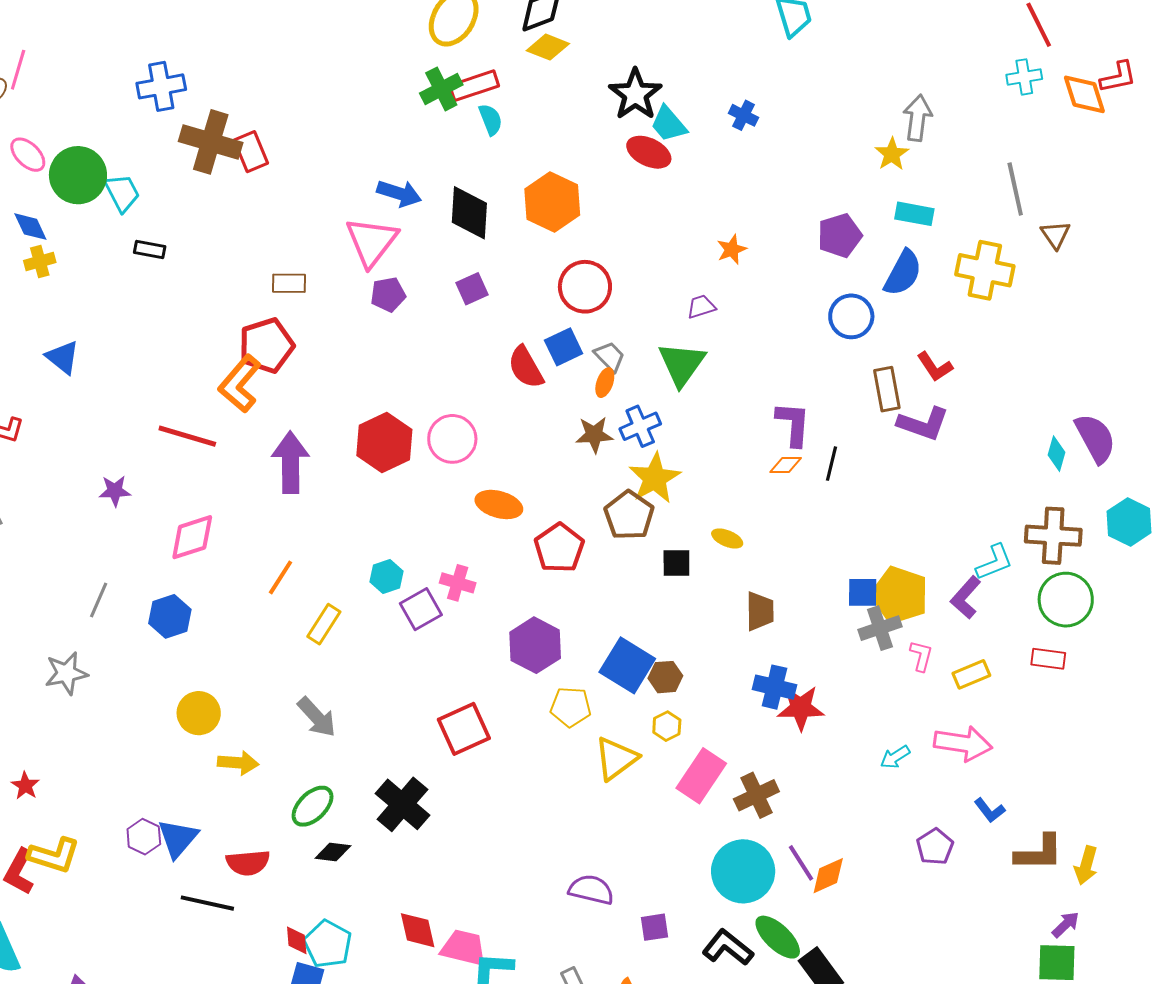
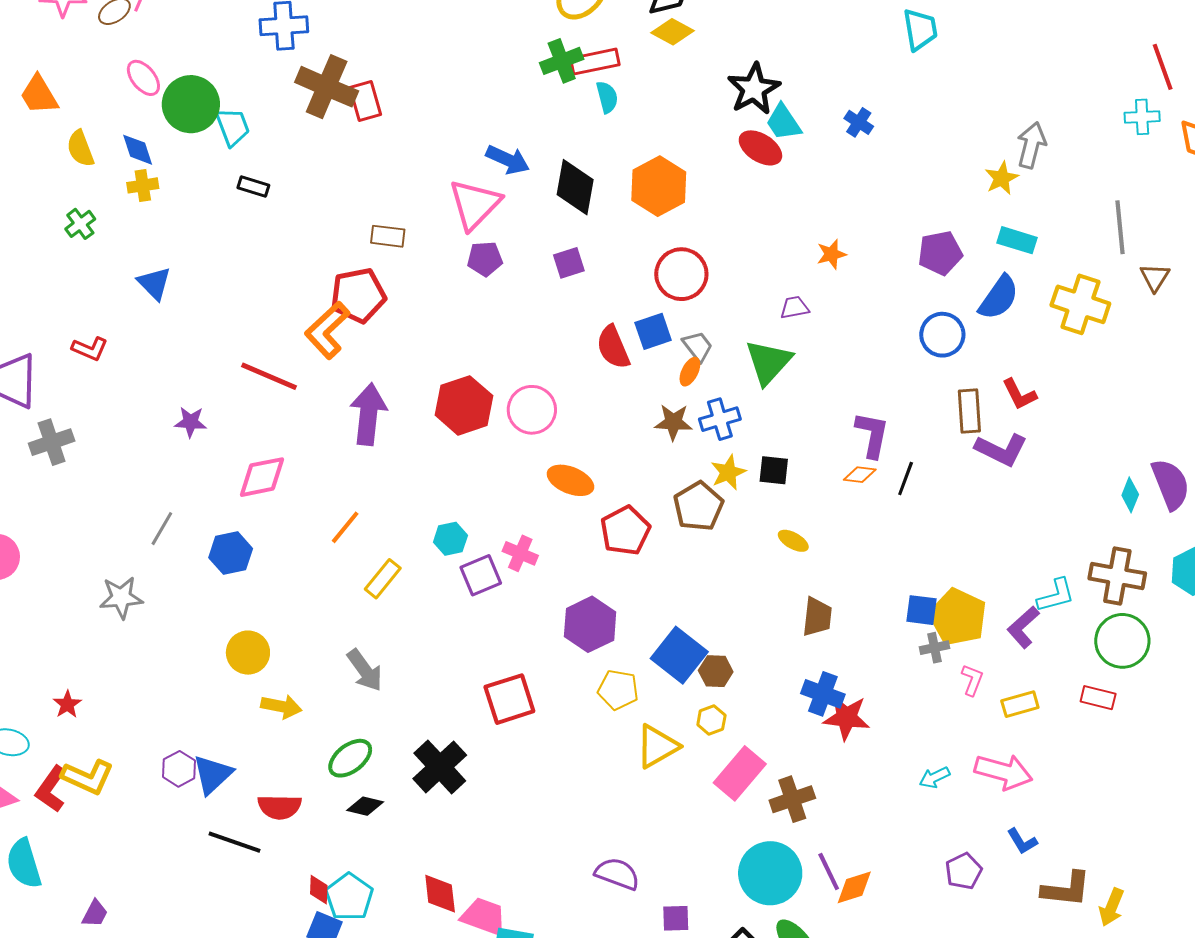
yellow star: (655, 478) -> (728, 472), size x0.7
black square: (676, 563) -> (774, 470), moved
gray cross: (880, 628) -> (935, 648), size x0.7

